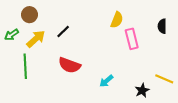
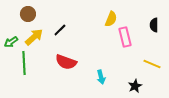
green arrow: (12, 35) -> (11, 42), moved
yellow line: (164, 79) -> (152, 64), moved
cyan arrow: (106, 81) -> (101, 77), turned -64

